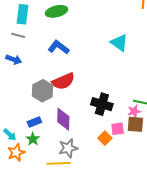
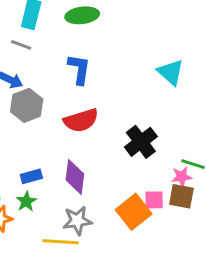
blue L-shape: (58, 47) -> (79, 69), turned 55
gray hexagon: (43, 91) -> (27, 105), moved
black cross: (102, 104) -> (141, 142), moved, turned 30
orange square: (105, 138) -> (134, 212), size x1.6

